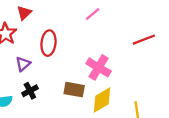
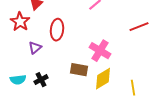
black cross: (30, 91) -> (41, 80), moved

